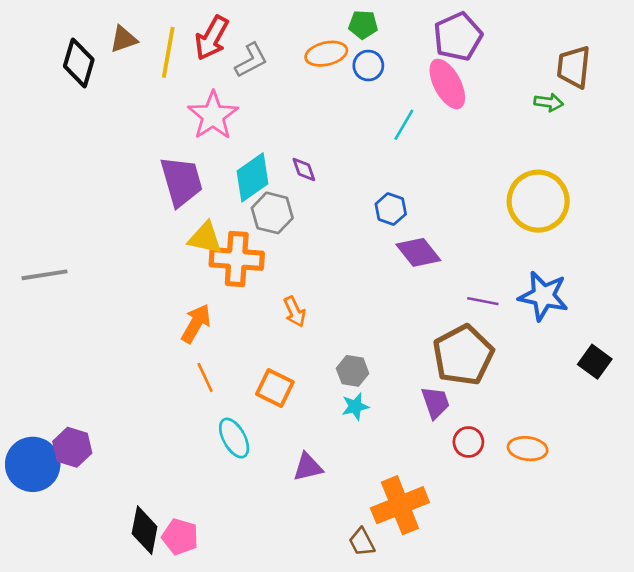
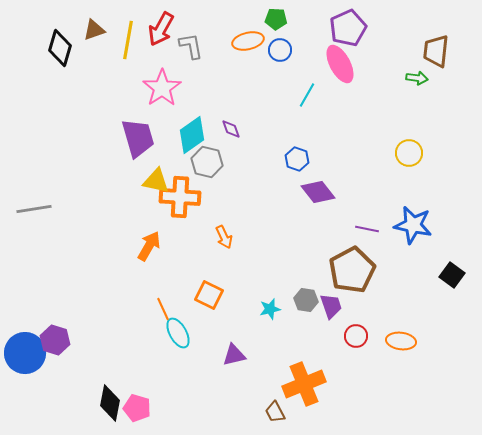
gray L-shape: (251, 60) -> (191, 46), turned -72
yellow circle: (538, 201) -> (409, 153), size x0.6
gray hexagon: (353, 371) -> (306, 300), moved
orange line: (205, 377) -> (163, 309), moved

